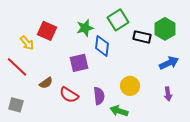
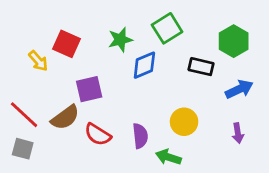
black rectangle: (142, 37) -> (201, 67), moved
blue diamond: (102, 46) -> (144, 65), turned 60
purple square: (79, 63) -> (89, 89), moved
red line: (17, 67) -> (24, 115), moved
brown semicircle: (46, 83) -> (65, 118), size x1.5

